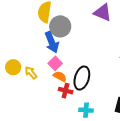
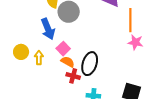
blue arrow: (52, 42) -> (48, 29), moved
yellow arrow: (31, 73) -> (39, 58), turned 40

